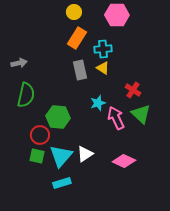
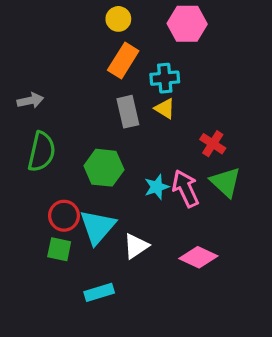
cyan star: (98, 103) -> (157, 187), moved
green hexagon: (58, 117) -> (104, 168), moved
cyan triangle: (61, 156) -> (98, 227), moved

